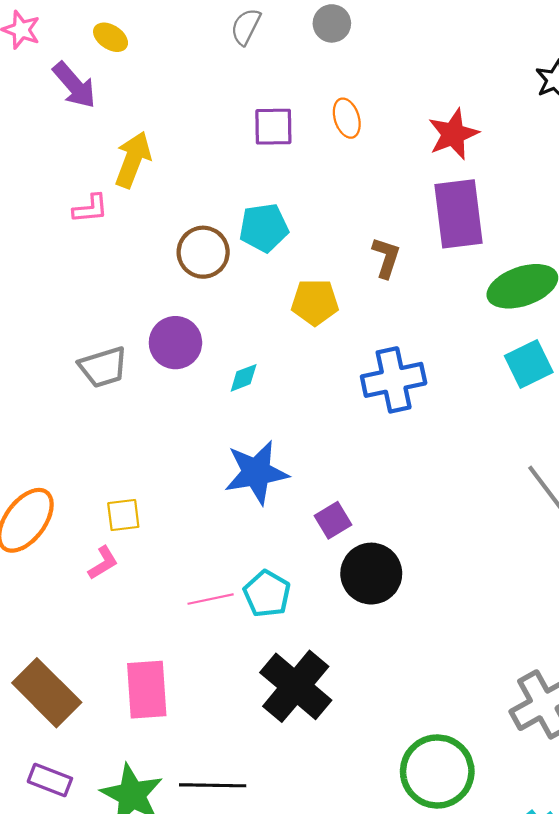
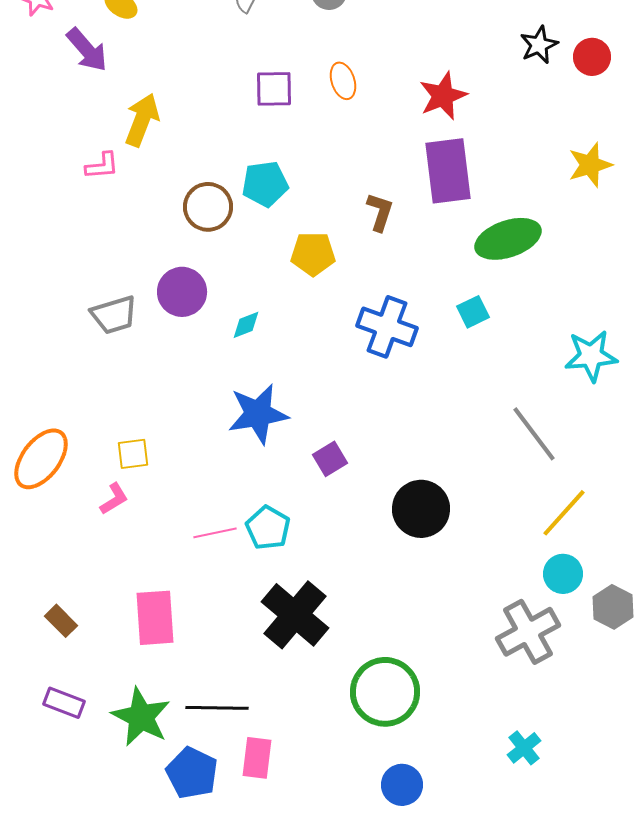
cyan square: (529, 364) -> (473, 312), moved, size x0.7
blue cross: (394, 380) -> (387, 327), turned 32
black circle: (371, 574) -> (421, 509), moved
brown rectangle: (47, 693) -> (61, 621), size x0.5
green circle: (437, 771) -> (385, 692), moved

